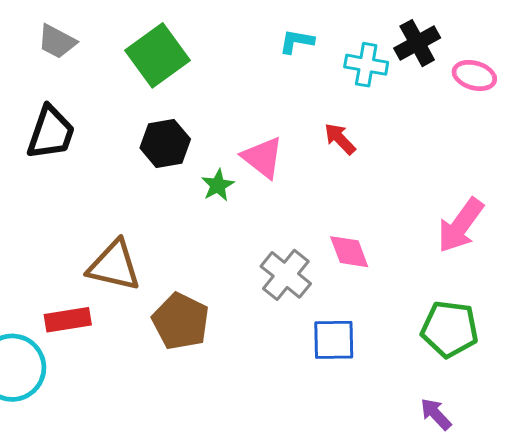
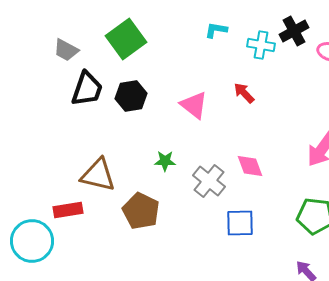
gray trapezoid: (57, 41) -> (66, 50), moved
black trapezoid: (51, 133) -> (87, 89), moved
green star: (218, 185) -> (165, 161), moved, turned 30

